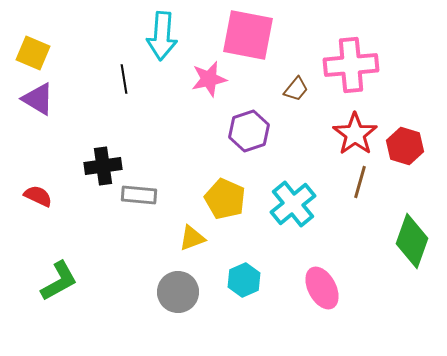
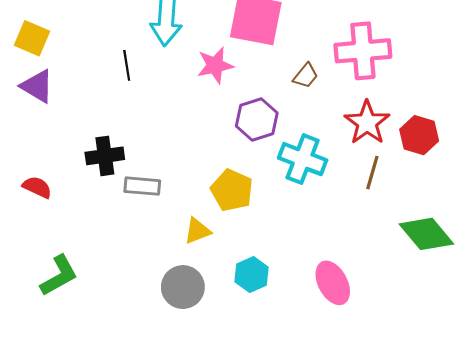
cyan cross: (293, 204) -> (303, 159), moved, turned -30
green diamond: (412, 241) -> (426, 234), turned -60

